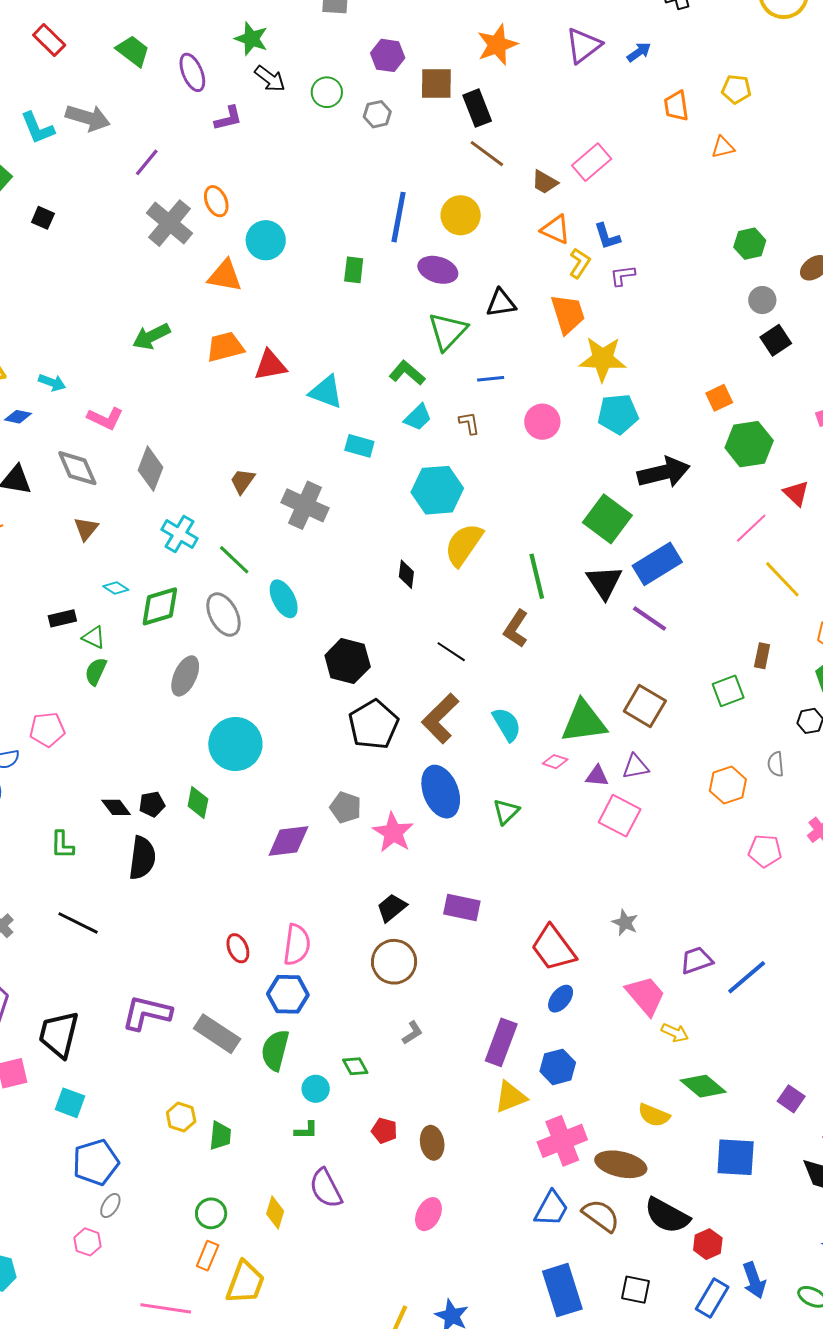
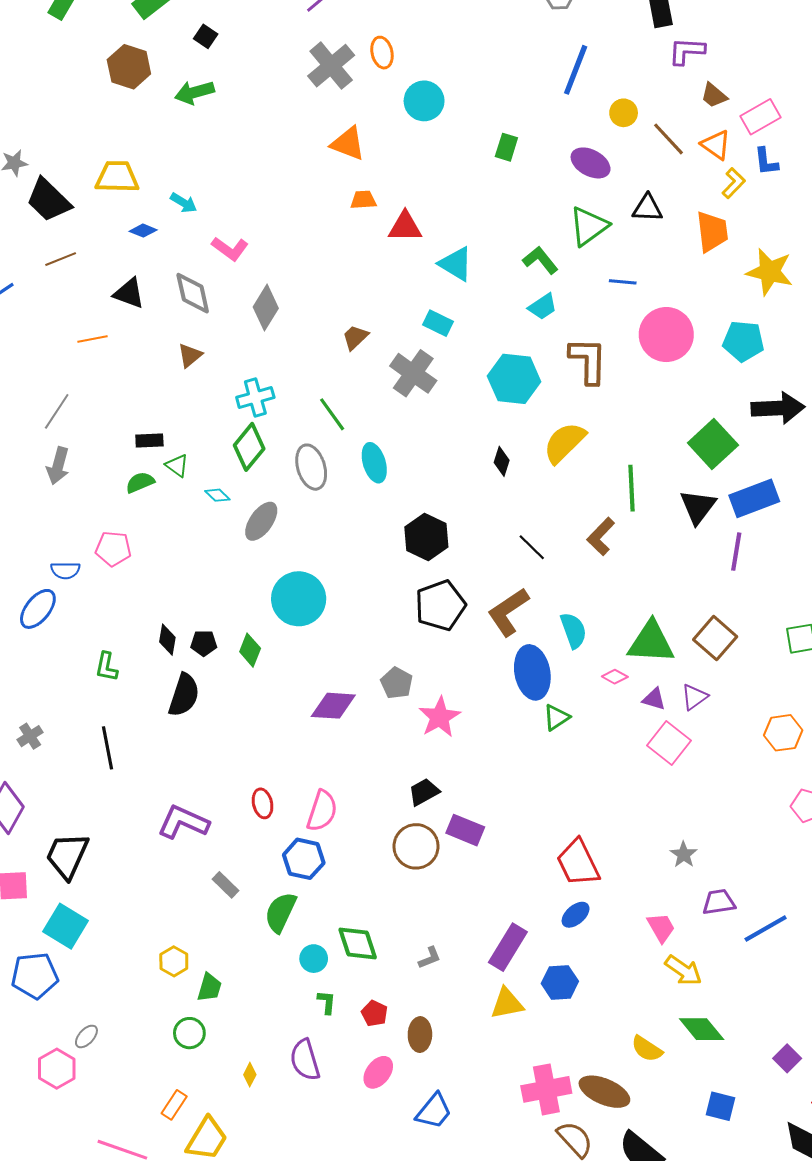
brown line: (487, 154) -> (668, 139), moved
pink rectangle: (592, 162) -> (760, 117), moved
yellow circle: (461, 215) -> (624, 113), size x0.7
blue line: (399, 217) -> (576, 70), moved
orange triangle: (225, 276) -> (348, 144), moved
purple L-shape: (623, 276) -> (687, 51), moved, size x1.4
green arrow: (151, 336) -> (194, 92), moved
orange trapezoid: (225, 347) -> (363, 200), size x0.7
yellow star: (603, 359) -> (770, 272), moved
pink circle: (542, 422) -> (666, 335), size x1.5
brown L-shape: (469, 423) -> (588, 361), moved, size x2.0
cyan rectangle: (359, 446) -> (438, 323), moved
cyan hexagon: (437, 490) -> (514, 379), moved
cyan cross: (180, 534) -> (255, 397), moved, turned 33
cyan diamond: (116, 588) -> (217, 495), moved
green diamond: (160, 606) -> (249, 447), turned -45
purple line: (650, 619) -> (736, 552), turned 54
green semicircle: (96, 671) -> (140, 482), moved, turned 32
purple triangle: (636, 767) -> (694, 697), turned -36
blue ellipse: (441, 792) -> (532, 672), moved
black diamond: (116, 807) -> (167, 640), turned 36
purple rectangle: (462, 908) -> (465, 830), moved
black line: (78, 923) -> (108, 748), turned 42
gray star: (625, 923) -> (684, 855), moved
pink trapezoid: (646, 995) -> (661, 928), size x0.7
purple L-shape: (147, 1013) -> (183, 822), moved
gray L-shape: (412, 1033) -> (430, 958), moved
yellow arrow: (675, 1033) -> (683, 970), size x1.4
gray rectangle: (217, 1034) -> (226, 885), size x0.6
green diamond: (355, 1066) -> (358, 944), size x1.6
cyan square: (70, 1103) -> (66, 926), size x1.4
green L-shape: (306, 1130) -> (327, 1002), moved, turned -95
pink cross: (562, 1141) -> (546, 1089), moved
blue square: (736, 1157) -> (721, 1106), size x0.7
blue pentagon: (96, 1162) -> (35, 976), moved
blue trapezoid: (551, 1209) -> (434, 1111), moved
yellow diamond: (275, 1212) -> (250, 1075), size x0.7
green circle: (211, 1213) -> (189, 1033), moved
pink ellipse: (428, 1214) -> (378, 1072), moved
pink hexagon: (88, 1242) -> (57, 1069), size x1.4

